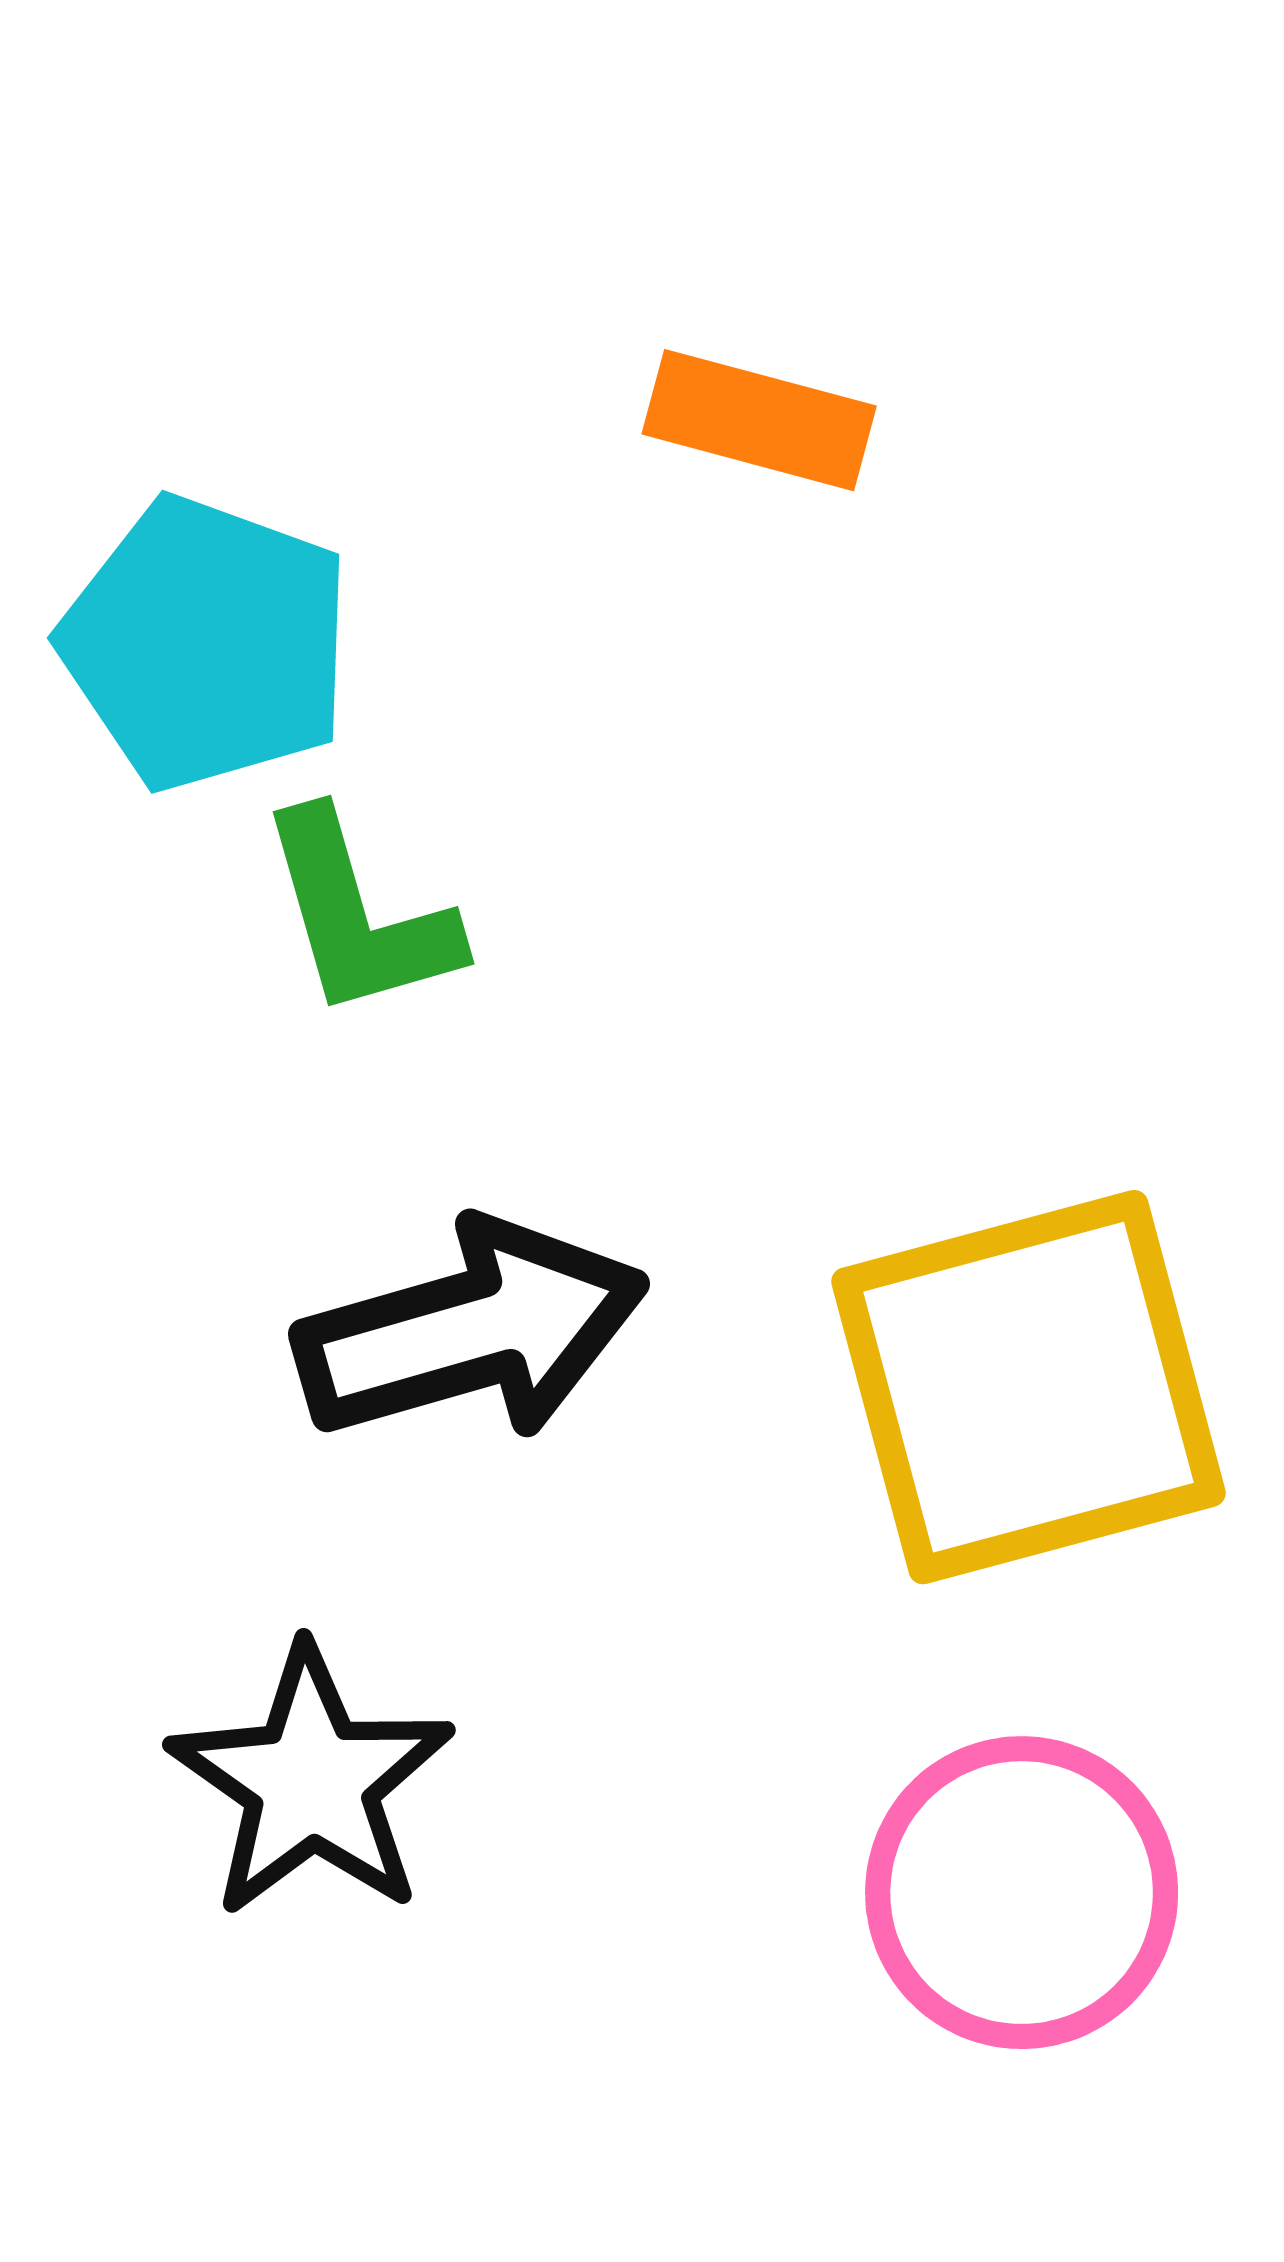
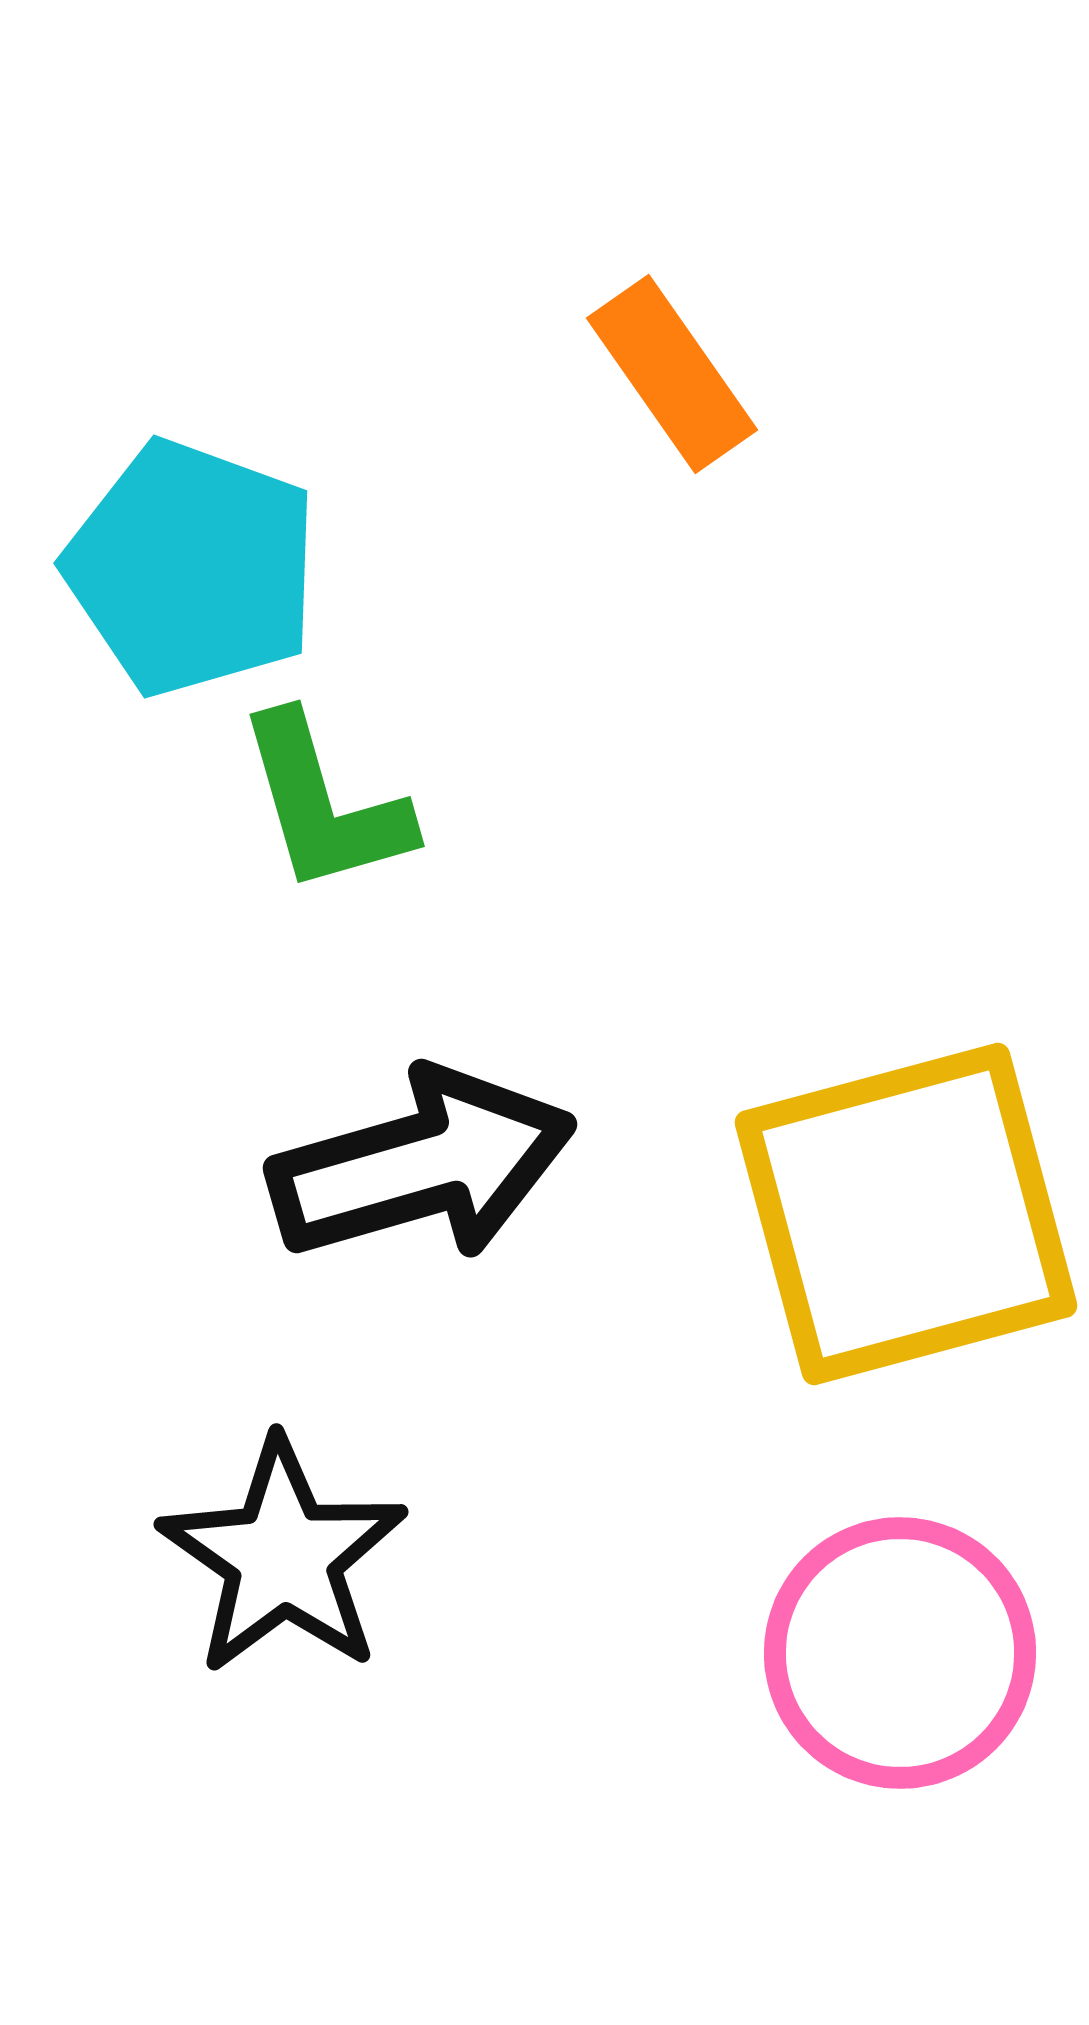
orange rectangle: (759, 420) -> (672, 374), turned 40

